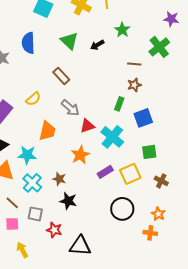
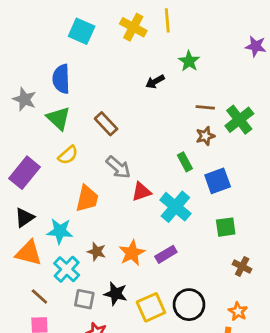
green triangle: (69, 41) -> (58, 118), moved
green cross: (159, 47) -> (239, 120), moved
green rectangle: (119, 104) -> (185, 162), turned -48
orange star: (80, 155) -> (132, 253), moved
yellow square: (130, 174) -> (151, 307), moved
brown star: (59, 179) -> (97, 252), moved
gray square: (35, 214) -> (84, 299), moved

